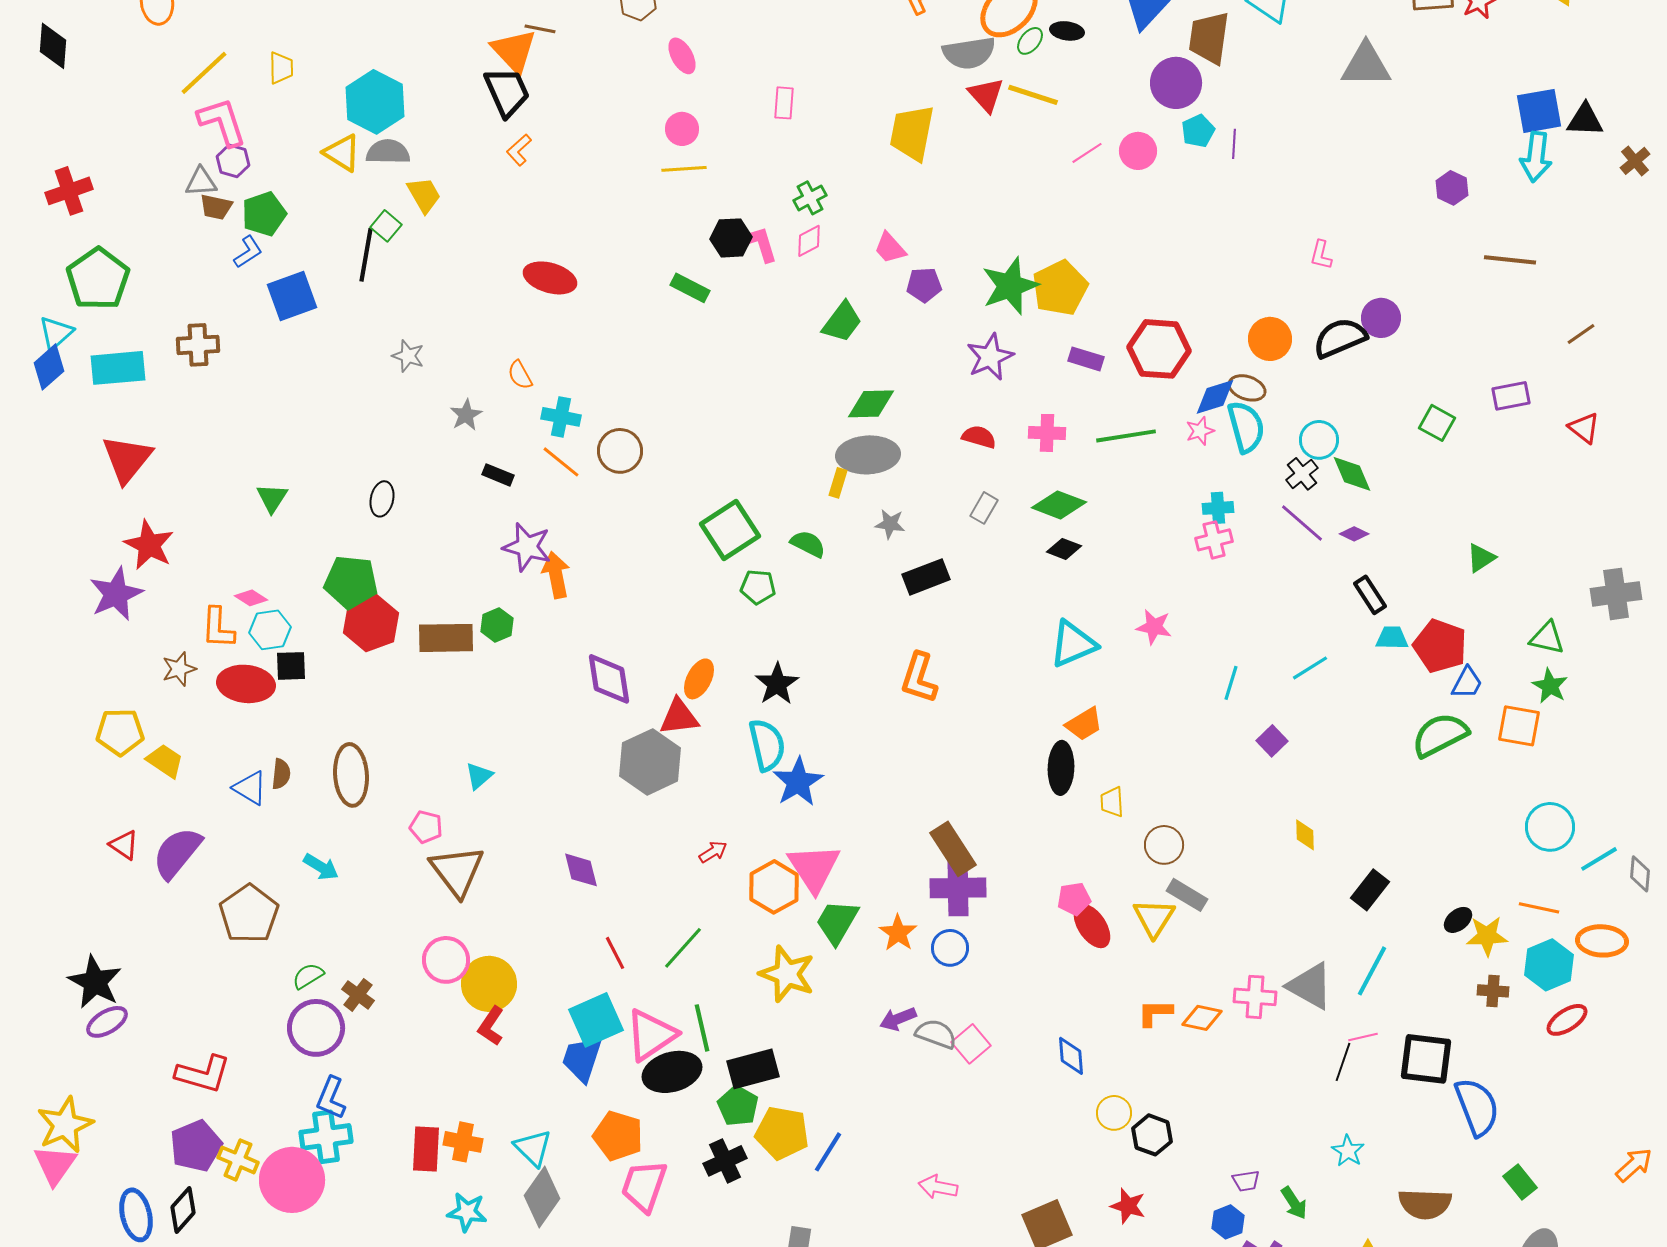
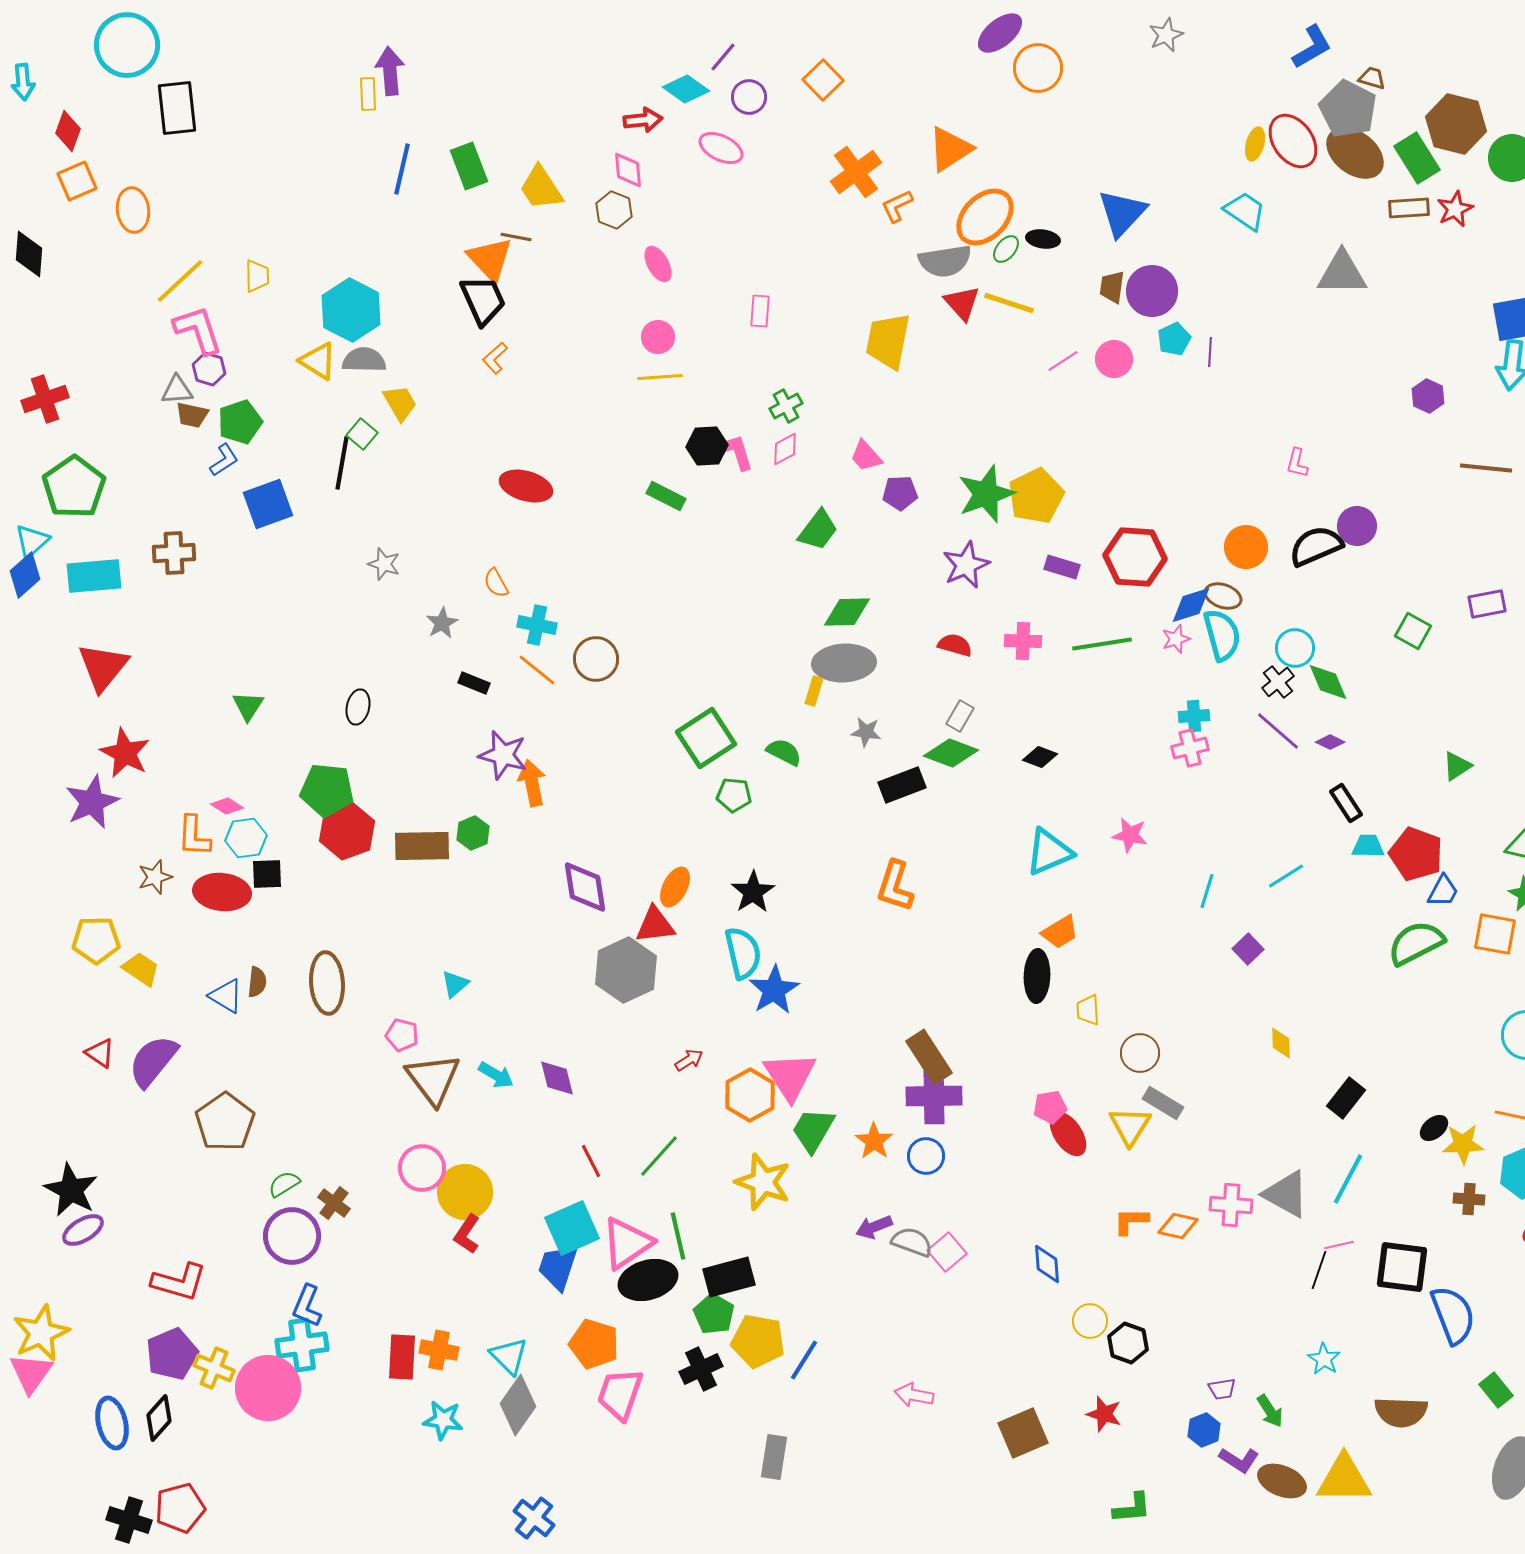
brown trapezoid: (1209, 38) -> (1112, 287), moved, size x0.6
green diamond: (1059, 505) -> (951, 753), moved
cyan arrow: (321, 867) -> (496, 1075), moved

